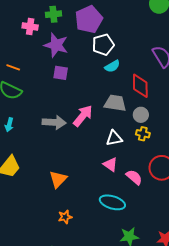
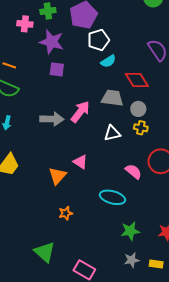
red diamond: (140, 86) -> (137, 80), turned -30
pink triangle: (110, 164) -> (80, 162), moved

